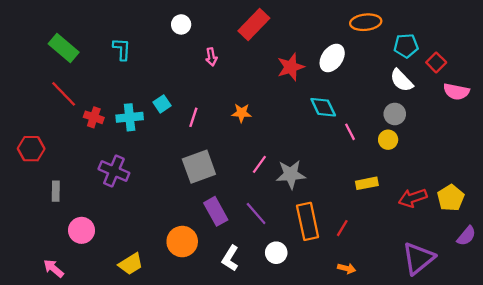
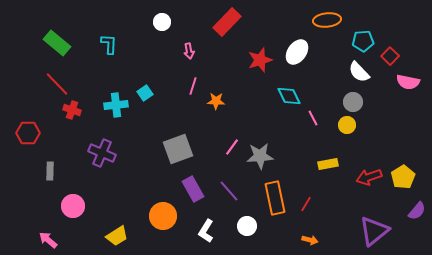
red cross: (94, 117) -> (72, 110), moved
pink line: (193, 117) -> (193, 86), moved

